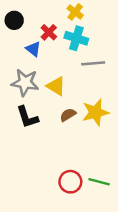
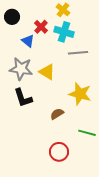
yellow star: (95, 112) -> (80, 94), turned 30
brown semicircle: (68, 115) -> (57, 114), moved
green line: (99, 182) -> (87, 133), moved

